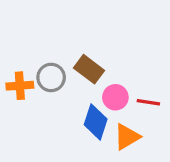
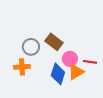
orange cross: (20, 86) -> (22, 67), moved
orange triangle: (127, 137) -> (76, 72), moved

